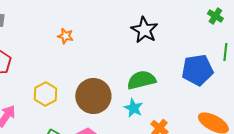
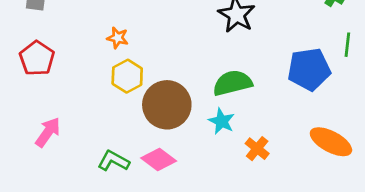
orange star: (65, 36) -> (118, 38), moved
yellow hexagon: (45, 94) -> (127, 76), moved

